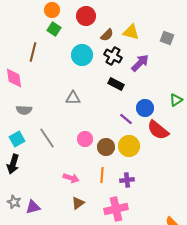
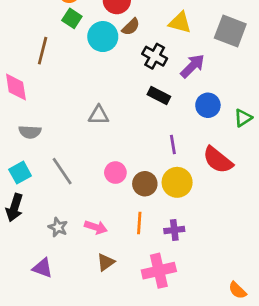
brown semicircle: (107, 35) -> (131, 27), moved
gray square: (167, 38) -> (230, 31), size x1.6
cyan circle: (82, 55) -> (103, 37), moved
blue circle: (145, 108) -> (208, 105), moved
purple line: (126, 119) -> (173, 145), turned 40
gray star: (14, 202) -> (58, 227), moved
purple triangle: (33, 207) -> (43, 268), turned 35

